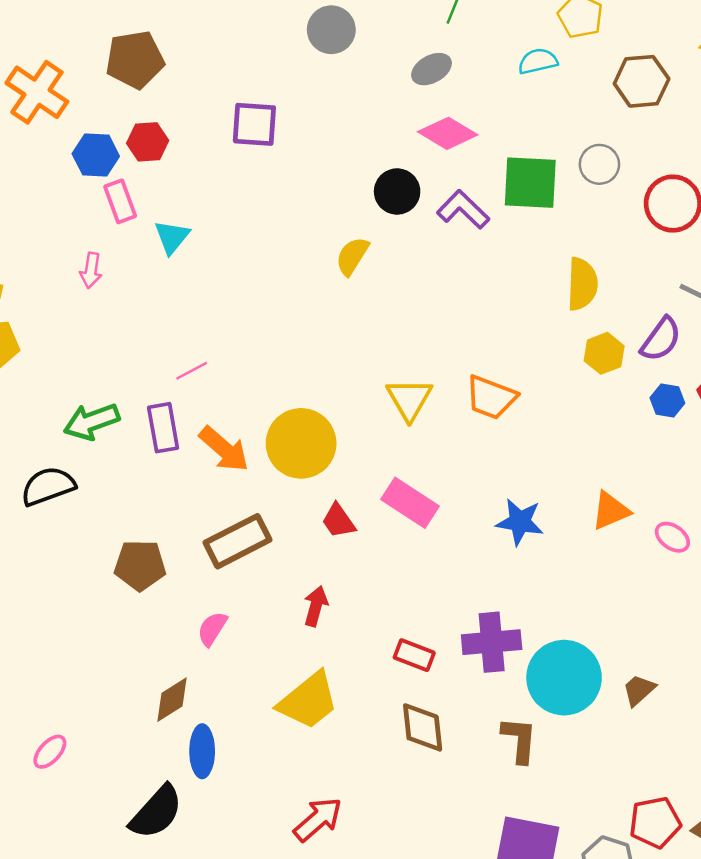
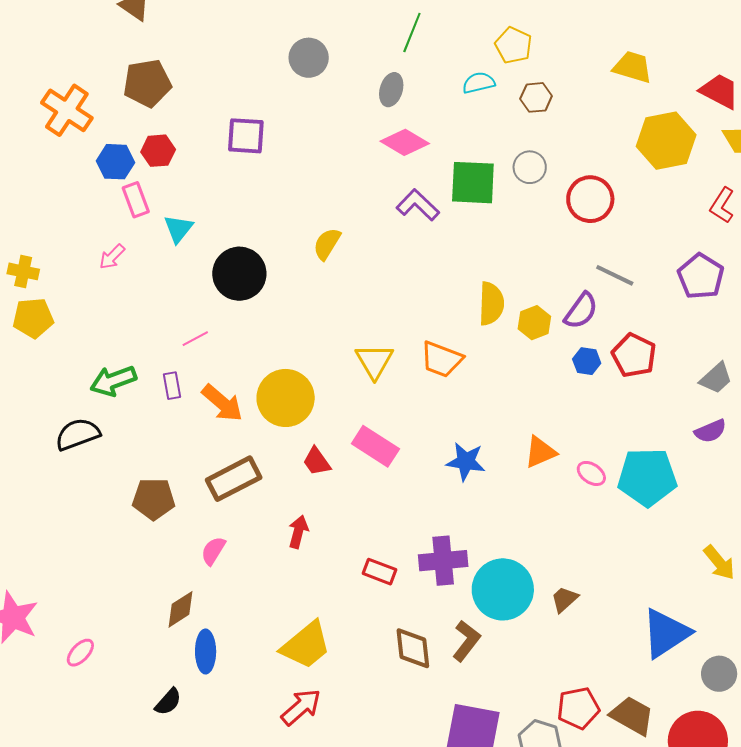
gray ellipse: (432, 69) -> (391, 90), turned -44
brown hexagon: (642, 81) -> (536, 97), moved, size x0.7
black circle: (397, 191) -> (239, 274), moved, size x1.4
pink arrow: (91, 270) -> (112, 257), turned 36
yellow semicircle: (582, 284) -> (491, 304), moved
purple rectangle: (163, 428) -> (172, 386), size x0.7
yellow trapezoid: (308, 701) -> (306, 645), moved
brown diamond: (423, 727) -> (413, 648), moved
brown L-shape: (519, 740) -> (466, 641), turned 33
black semicircle: (156, 812) -> (168, 702), size x0.6

